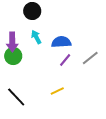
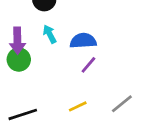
gray line: (90, 58) -> (122, 104), moved
black line: (16, 97) -> (23, 114), turned -65

